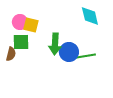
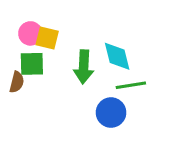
cyan diamond: (90, 16) -> (117, 56), moved
blue circle: (69, 52) -> (111, 113), moved

